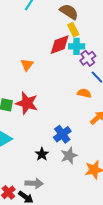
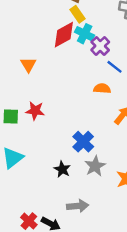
cyan cross: (77, 46) -> (85, 34), turned 35
red star: (27, 103) -> (35, 111), size x0.7
gray arrow: (34, 183) -> (78, 206), moved

